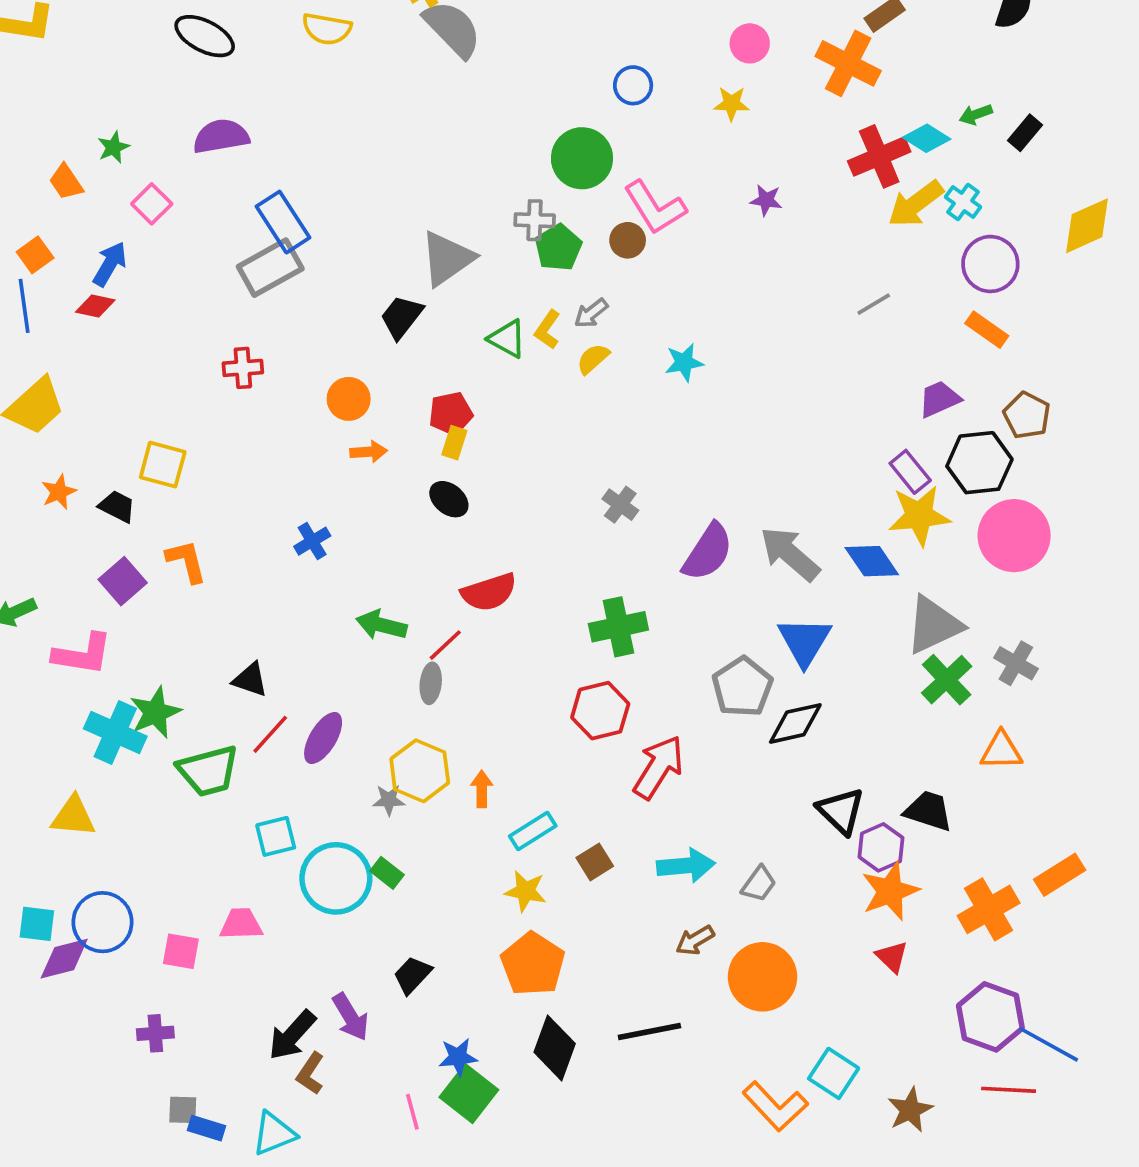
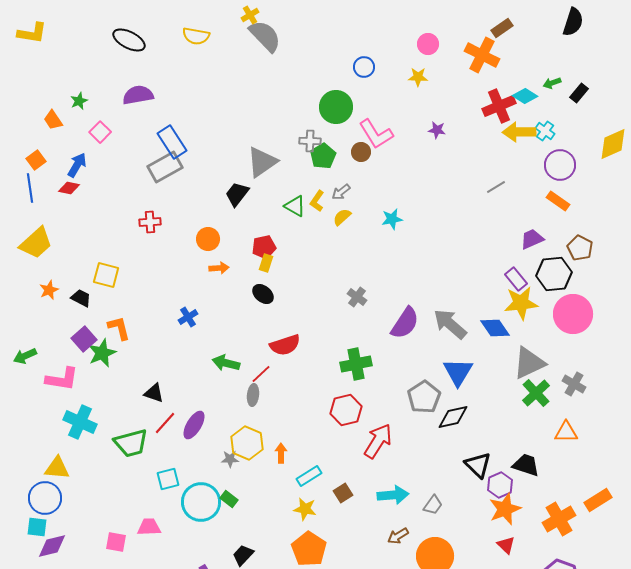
yellow arrow: (916, 204) -> (519, 132), turned 36
green star: (155, 712) -> (102, 353), moved
blue circle: (103, 922) -> (45, 498), moved

